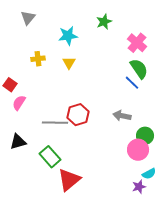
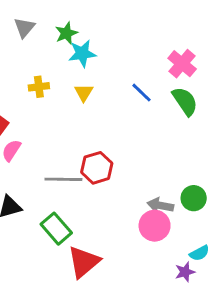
green star: (104, 22) -> (66, 33), moved
blue line: (132, 83) -> (142, 93), moved
gray arrow: (122, 116) -> (160, 205), moved
pink circle: (138, 150) -> (155, 226), moved

